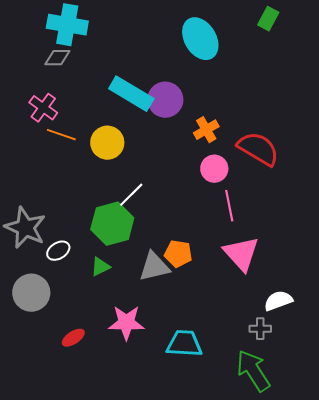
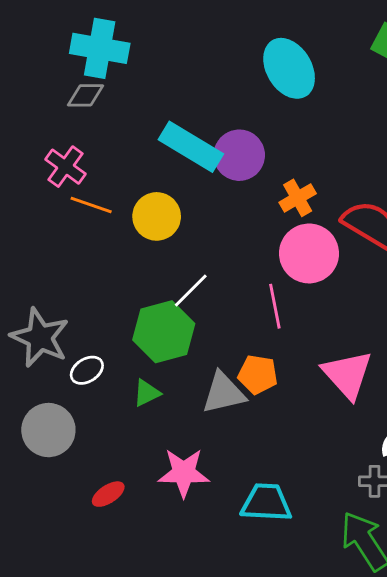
pink circle: (214, 169) -> (309, 253), size x1.5
pink line: (229, 206) -> (275, 306), moved

